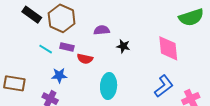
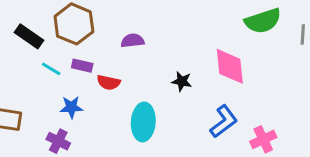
black rectangle: (32, 15) -> (29, 36), moved
black star: (123, 46) -> (182, 81), moved

